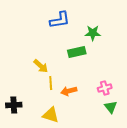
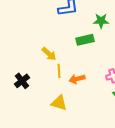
black cross: (14, 105) -> (22, 81), moved, turned -35

